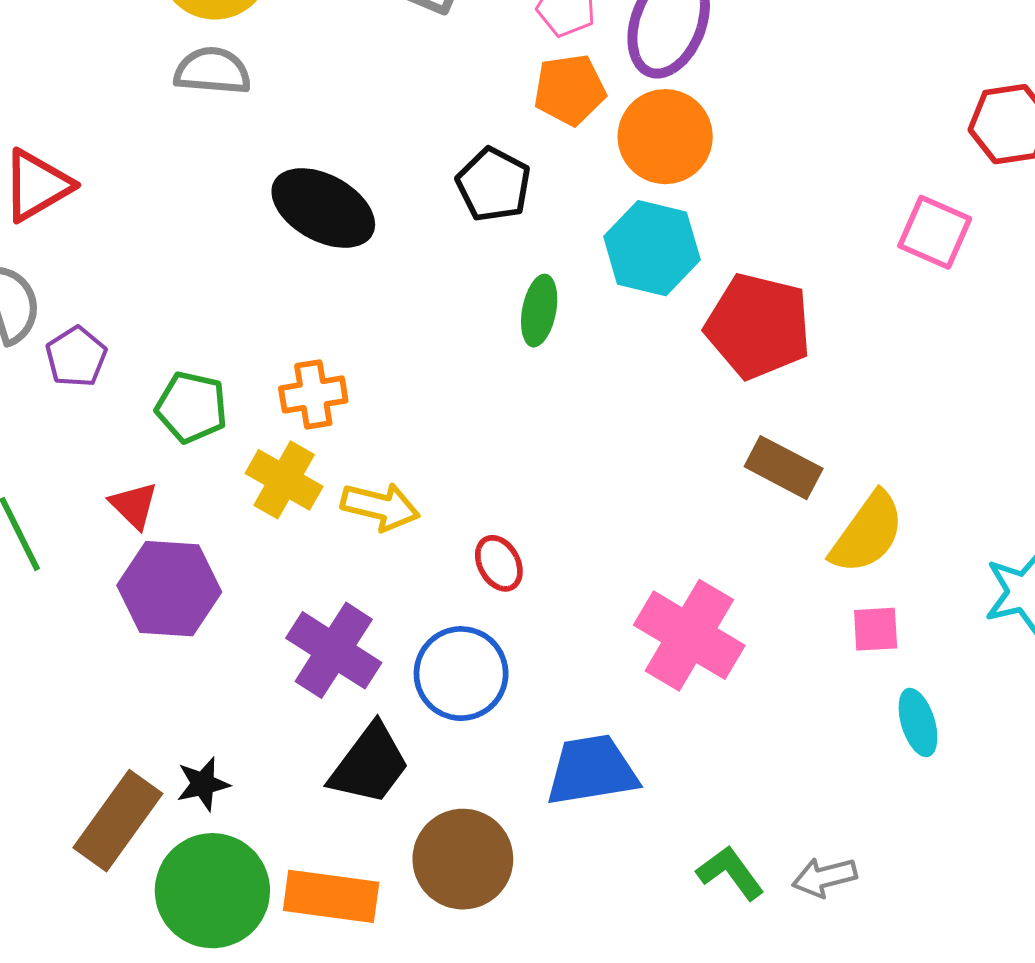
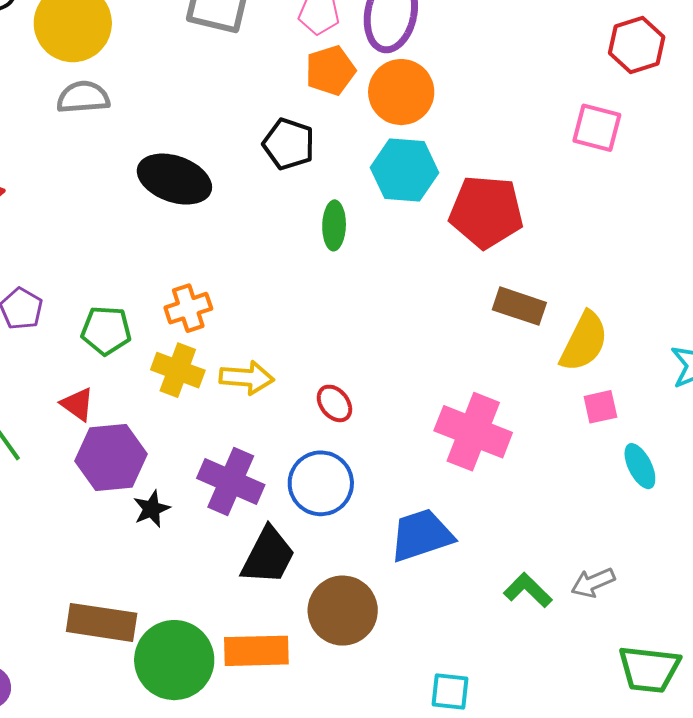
black star: (203, 784) -> (152, 509), moved
brown rectangle: (118, 821) -> (102, 622), turned 72

